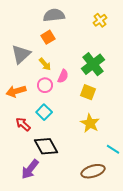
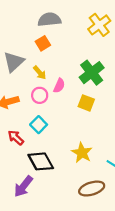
yellow cross: (100, 20) -> (99, 25), size x1.5
yellow star: (90, 123) -> (82, 153), moved

